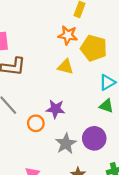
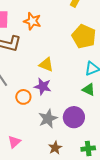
orange star: (68, 35) -> (32, 21), moved
yellow triangle: (66, 67) -> (46, 65), moved

